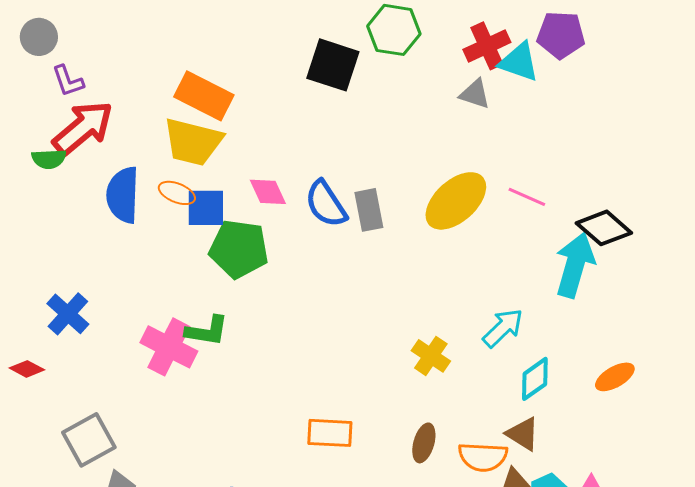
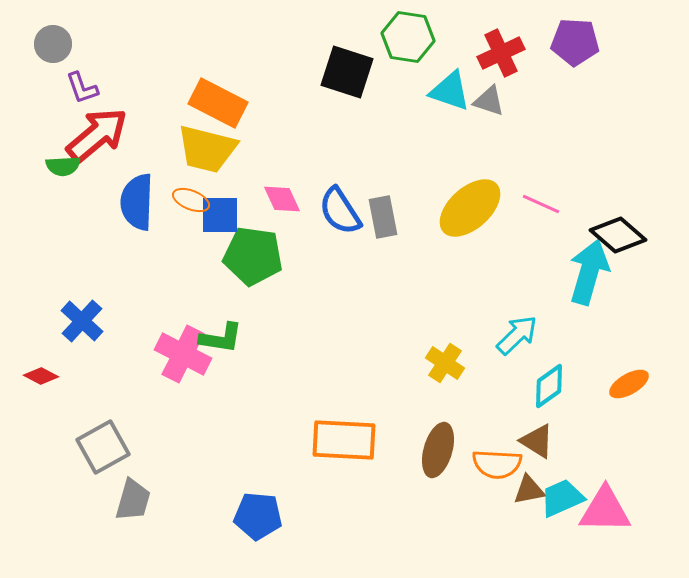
cyan triangle: (519, 62) -> (450, 91), moved
orange rectangle: (330, 433) -> (344, 440), size x1.4
brown ellipse: (424, 443) -> (438, 450), size x1.4

